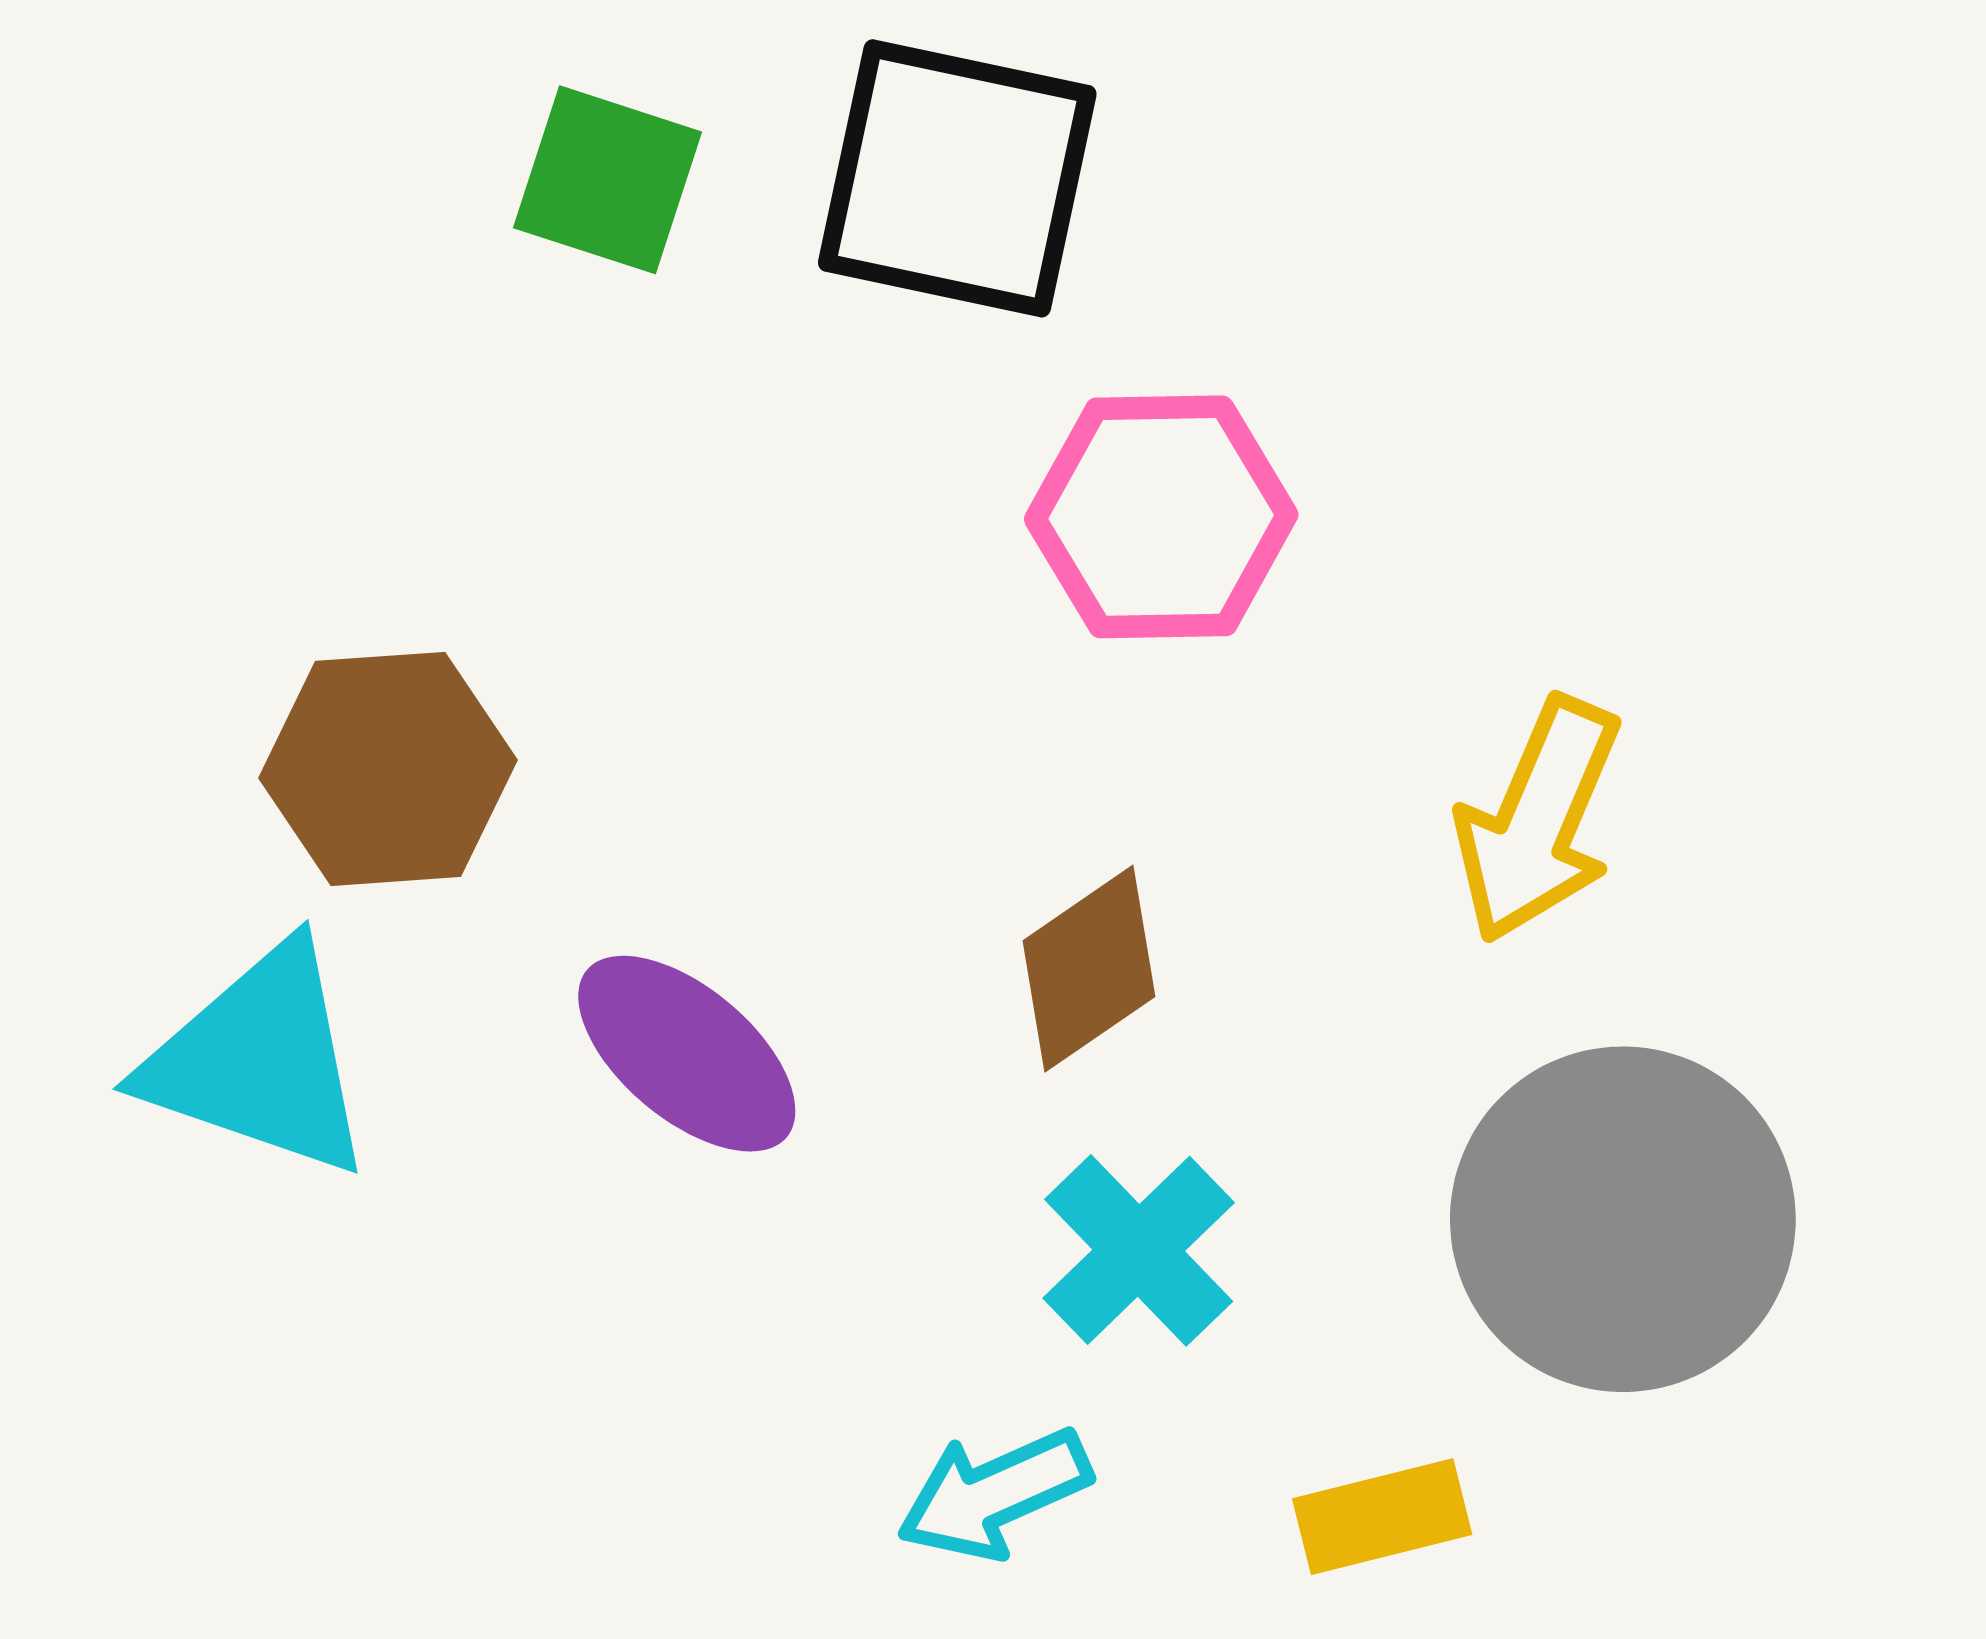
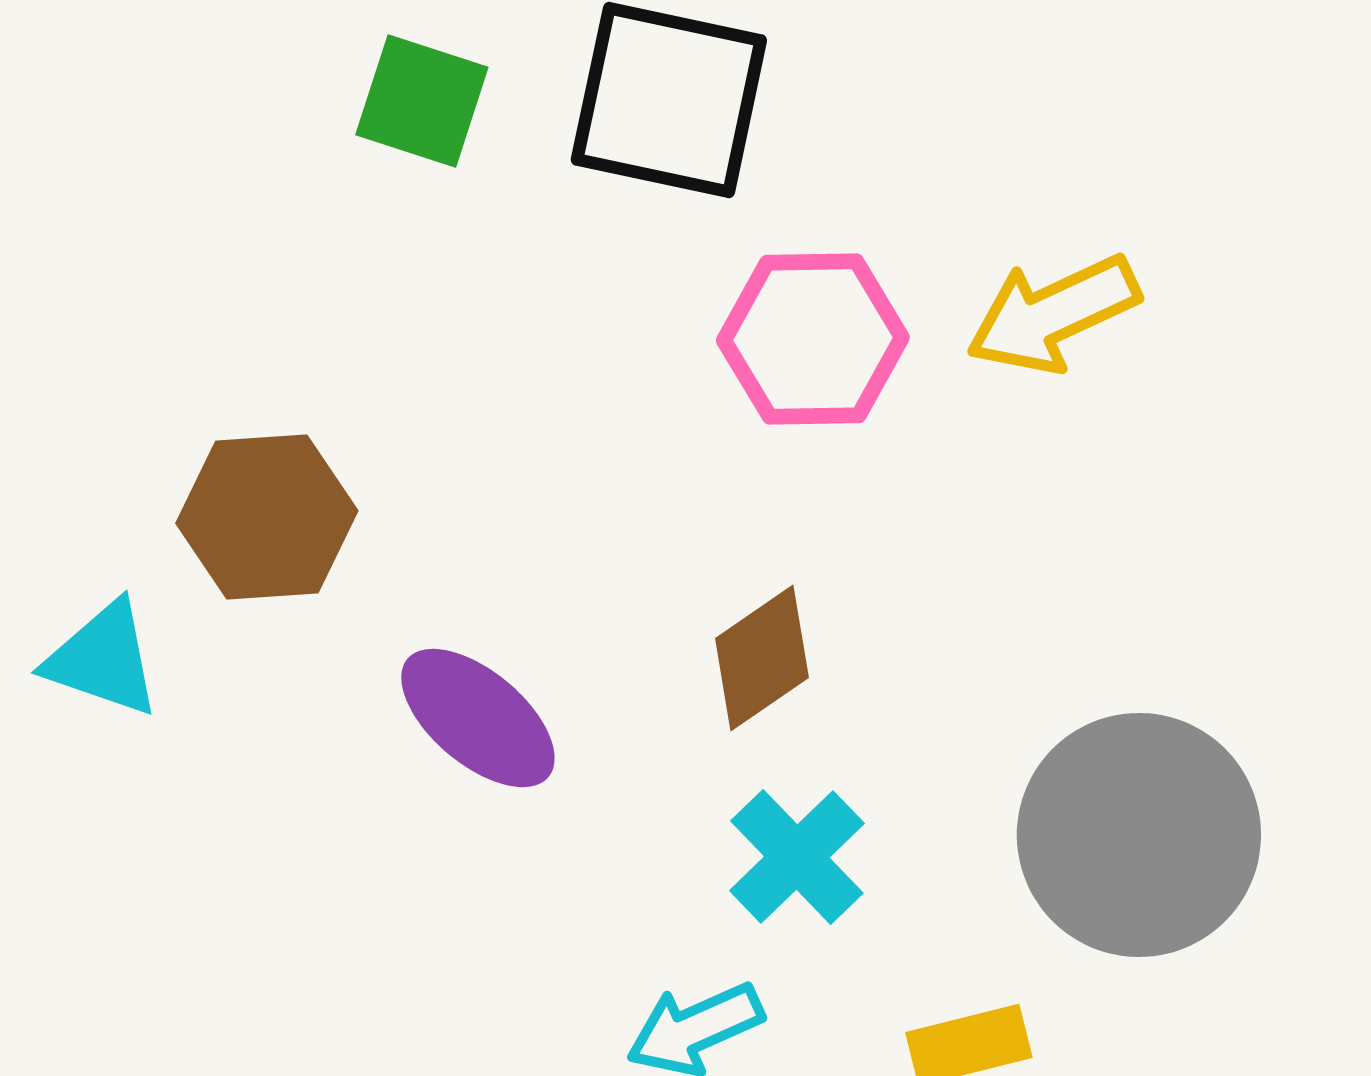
yellow arrow: (1538, 820) -> (1053, 314), moved, turned 42
cyan triangle: (259, 1061) -> (103, 659), moved, size x0.7

